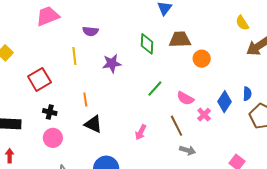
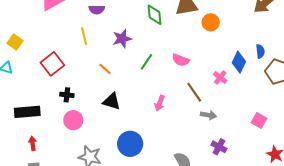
green line: (155, 89) -> (146, 62), moved
pink semicircle: (185, 98) -> (181, 60), moved
orange line: (85, 100) -> (105, 69), moved, turned -32

